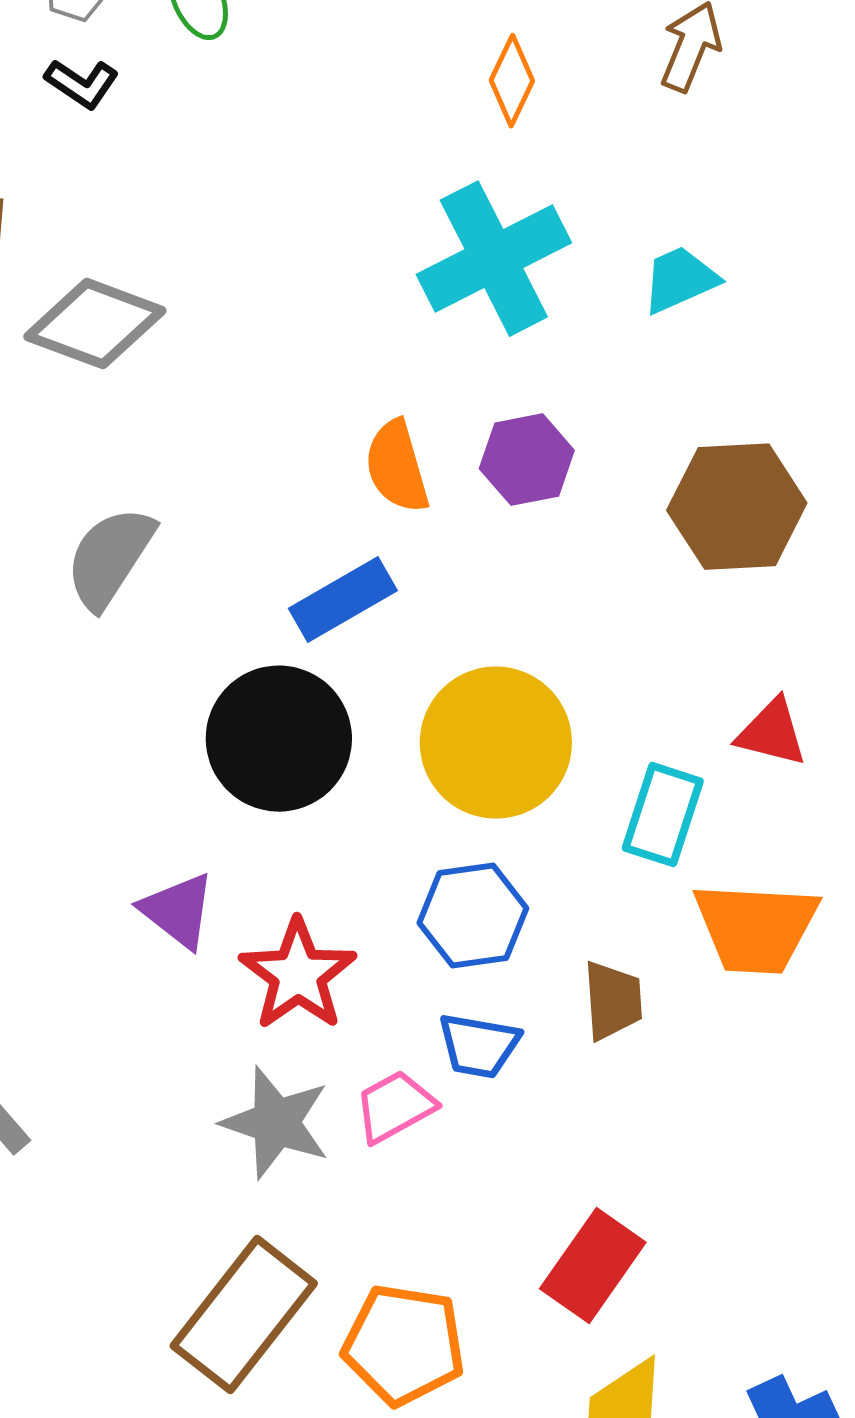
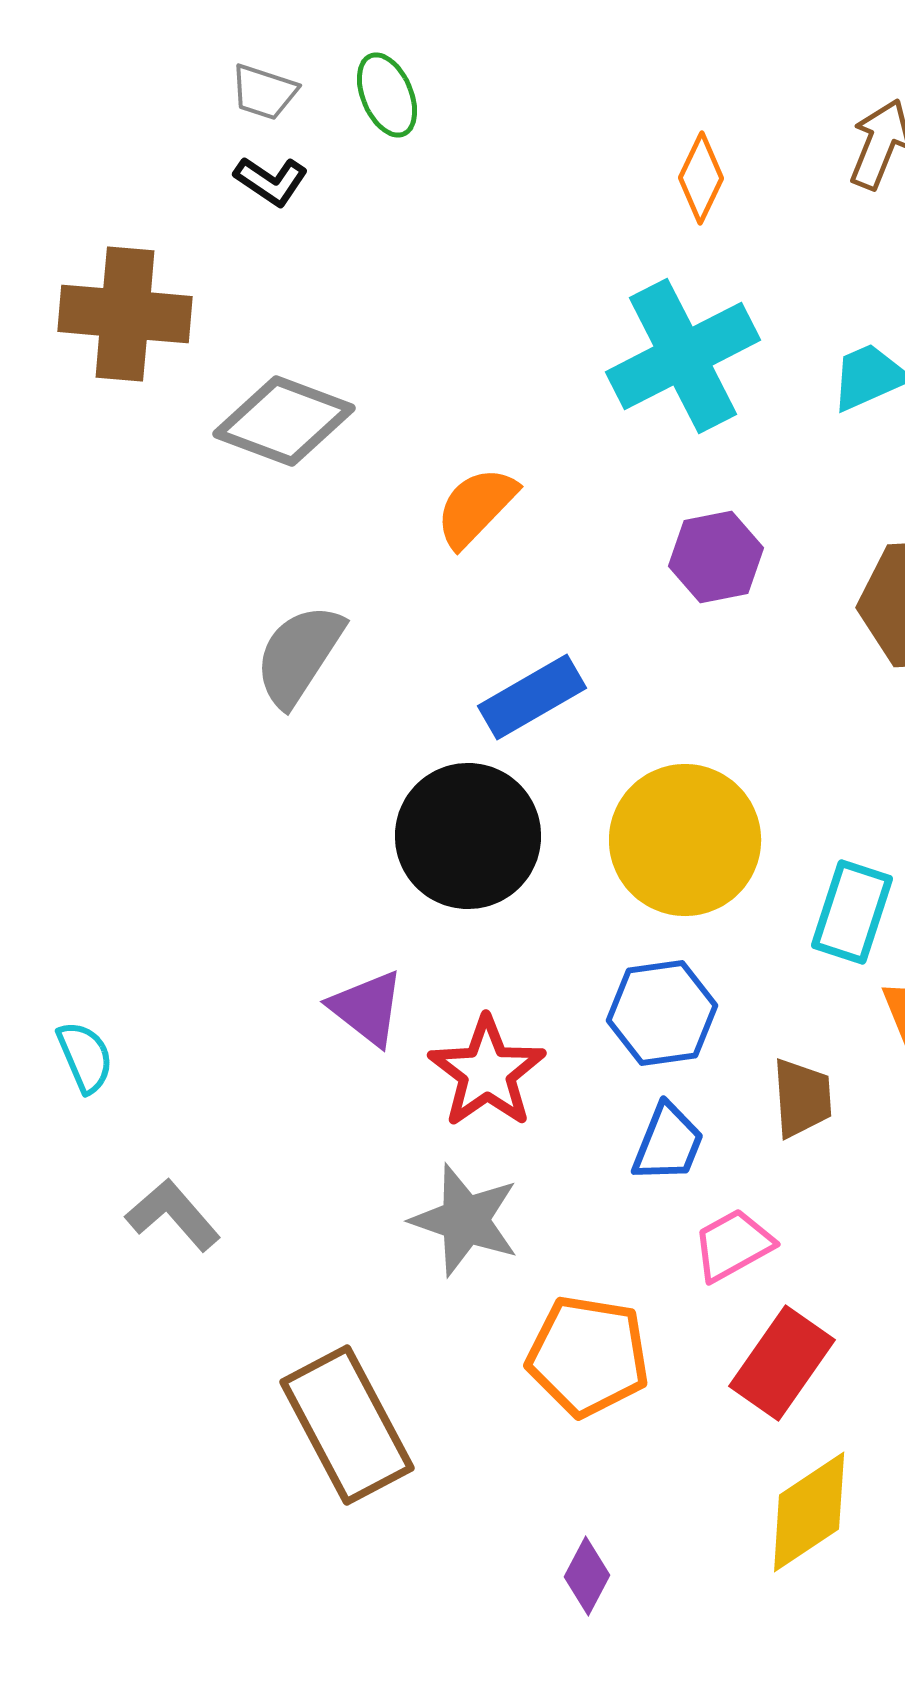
orange semicircle: (397, 467) -> (476, 507), moved, turned 60
blue trapezoid: (479, 1046) -> (668, 1143), turned -78
pink trapezoid: (395, 1107) -> (733, 1245), moved
brown rectangle: (244, 1315) -> (347, 1425), moved, turned -66
orange pentagon: (404, 1345) -> (588, 1356), moved

